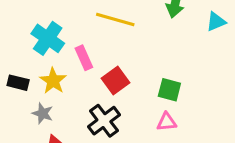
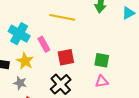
red square: (116, 80) -> (66, 57), turned 30

